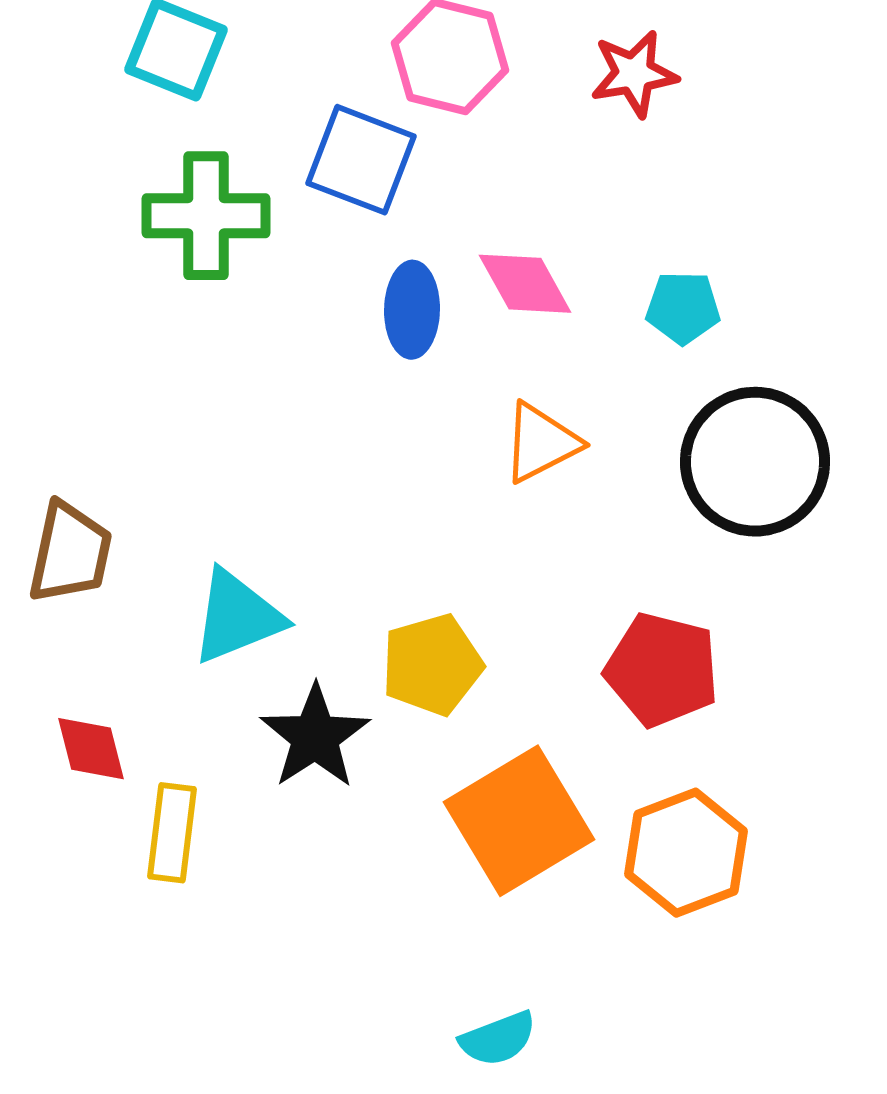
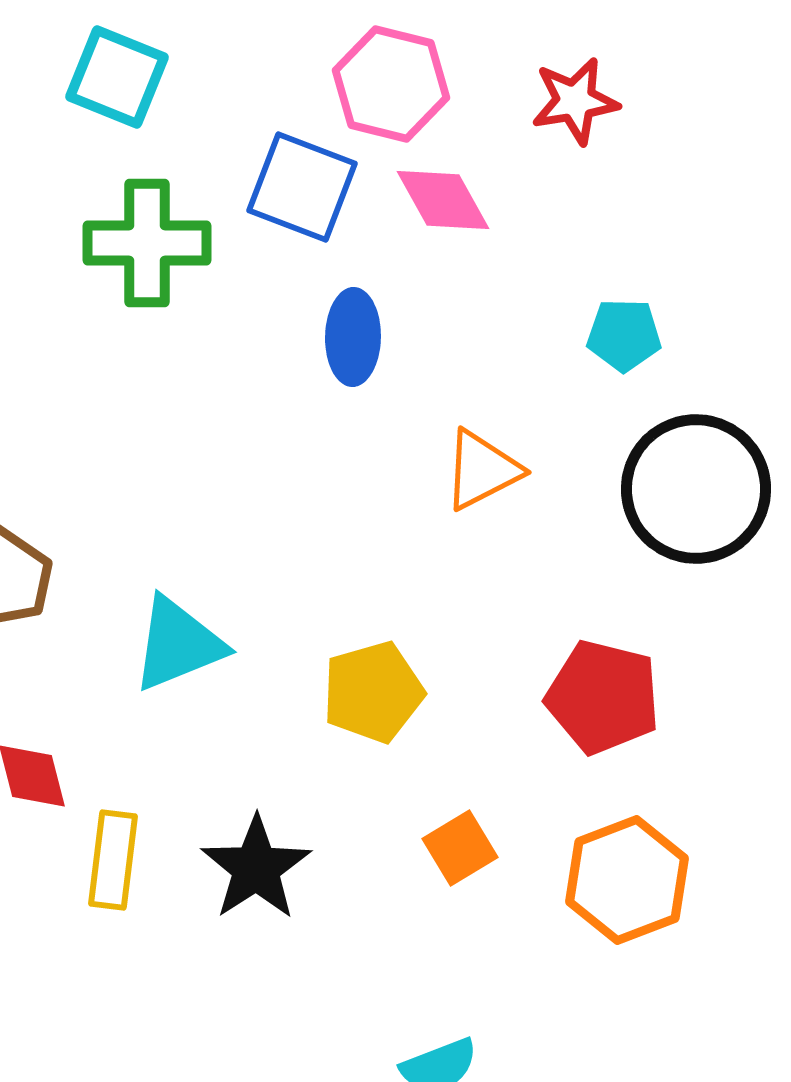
pink diamond: (525, 284) -> (443, 200), moved
black star: (315, 737) -> (256, 868), moved
orange square: (519, 821) -> (460, 848), size x0.5

